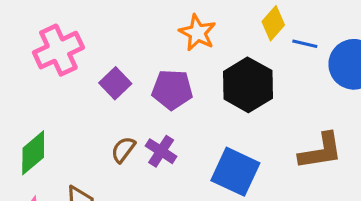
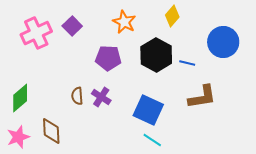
blue line: (305, 44) -> (187, 63), moved
purple square: (115, 83) -> (72, 26), moved
brown semicircle: (123, 150) -> (77, 96), turned -42

